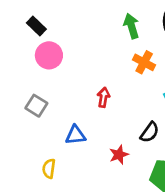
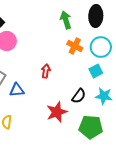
blue triangle: (76, 135) -> (17, 90), moved
red star: (119, 155) -> (57, 112), size x1.5

